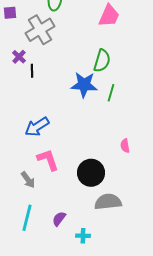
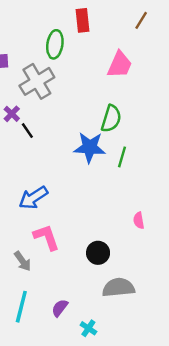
black line: (32, 71) -> (27, 131), turned -32
black circle: (91, 173) -> (98, 253), size x0.7
cyan cross: (83, 236) -> (88, 328), turned 32

